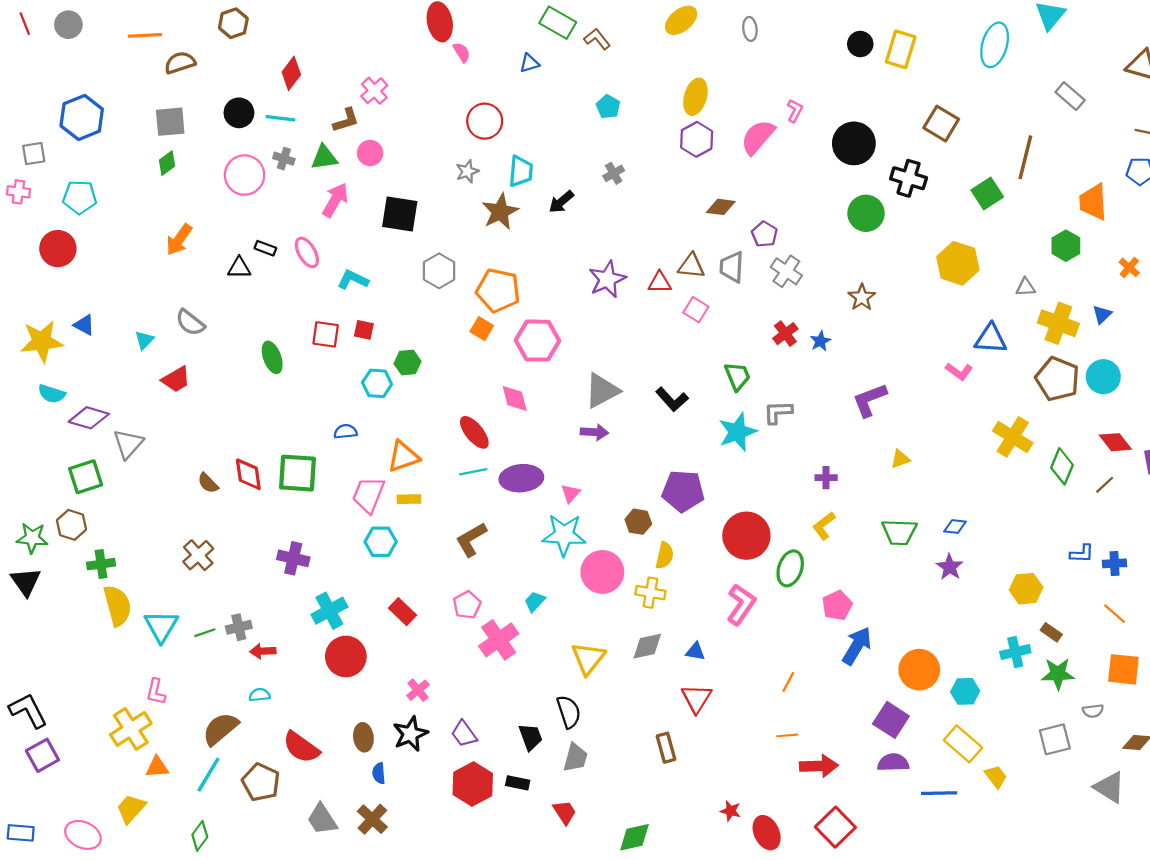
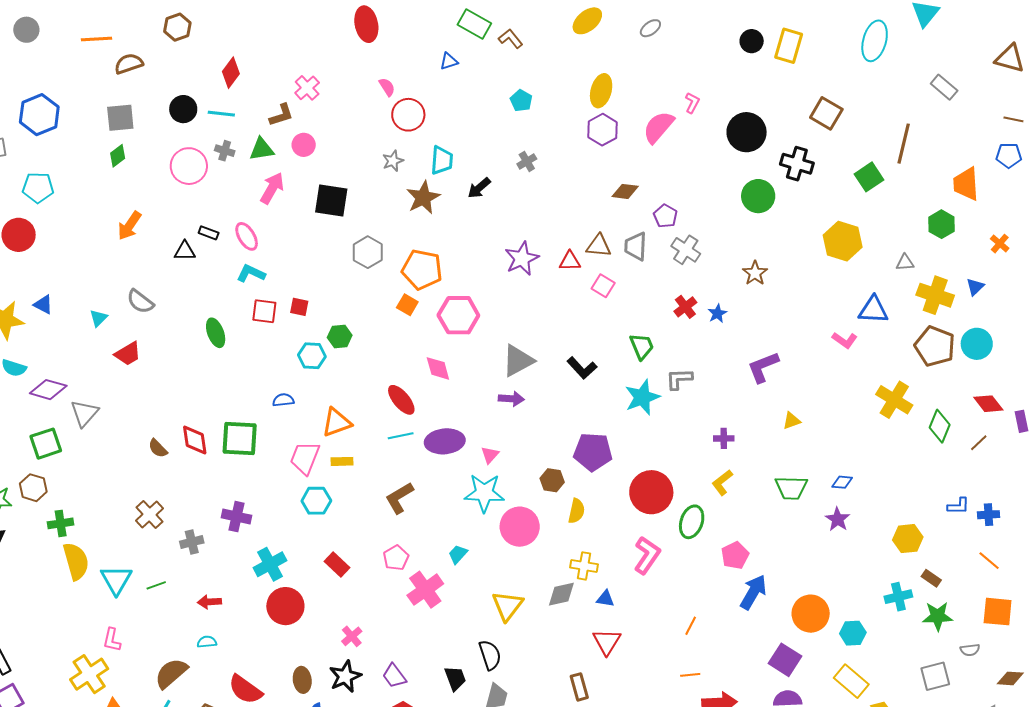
gray ellipse: (750, 29) -> (650, 28), turned 60
pink semicircle: (462, 52) -> (387, 87), moved
cyan L-shape: (353, 280) -> (251, 273), moved
yellow cross: (650, 593) -> (584, 566), moved
gray cross: (239, 627) -> (192, 542), moved

